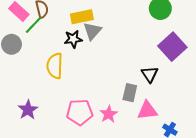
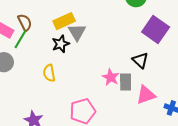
yellow semicircle: (55, 66) -> (49, 73), size x0.7
pink star: (109, 114) -> (111, 77), moved

